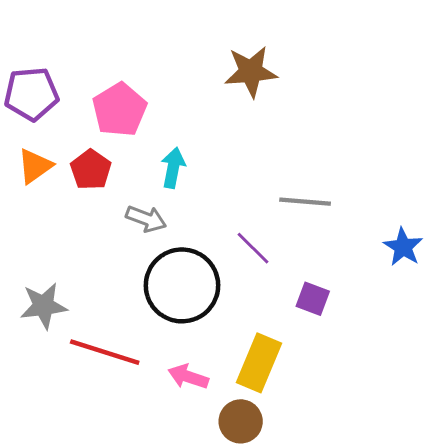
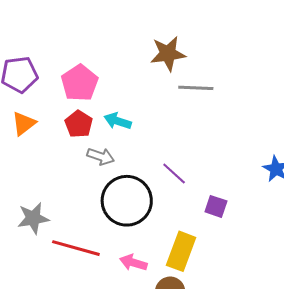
cyan arrow: (173, 168) -> (118, 121), turned -80
red pentagon: (91, 170) -> (79, 124), moved
gray line: (305, 202) -> (196, 88), moved

